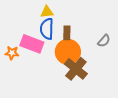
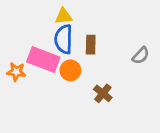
orange circle: (68, 52) -> (70, 70), moved, size x0.6
brown cross: (76, 69) -> (103, 93), size x0.6

